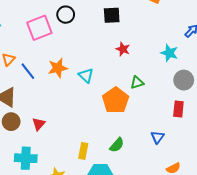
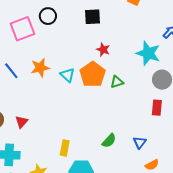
cyan star: (169, 53) -> (148, 53), size x1.4
orange pentagon: (116, 100) -> (93, 74), moved
blue triangle: (157, 137) -> (140, 142), moved
green semicircle: (117, 145) -> (109, 141), moved

